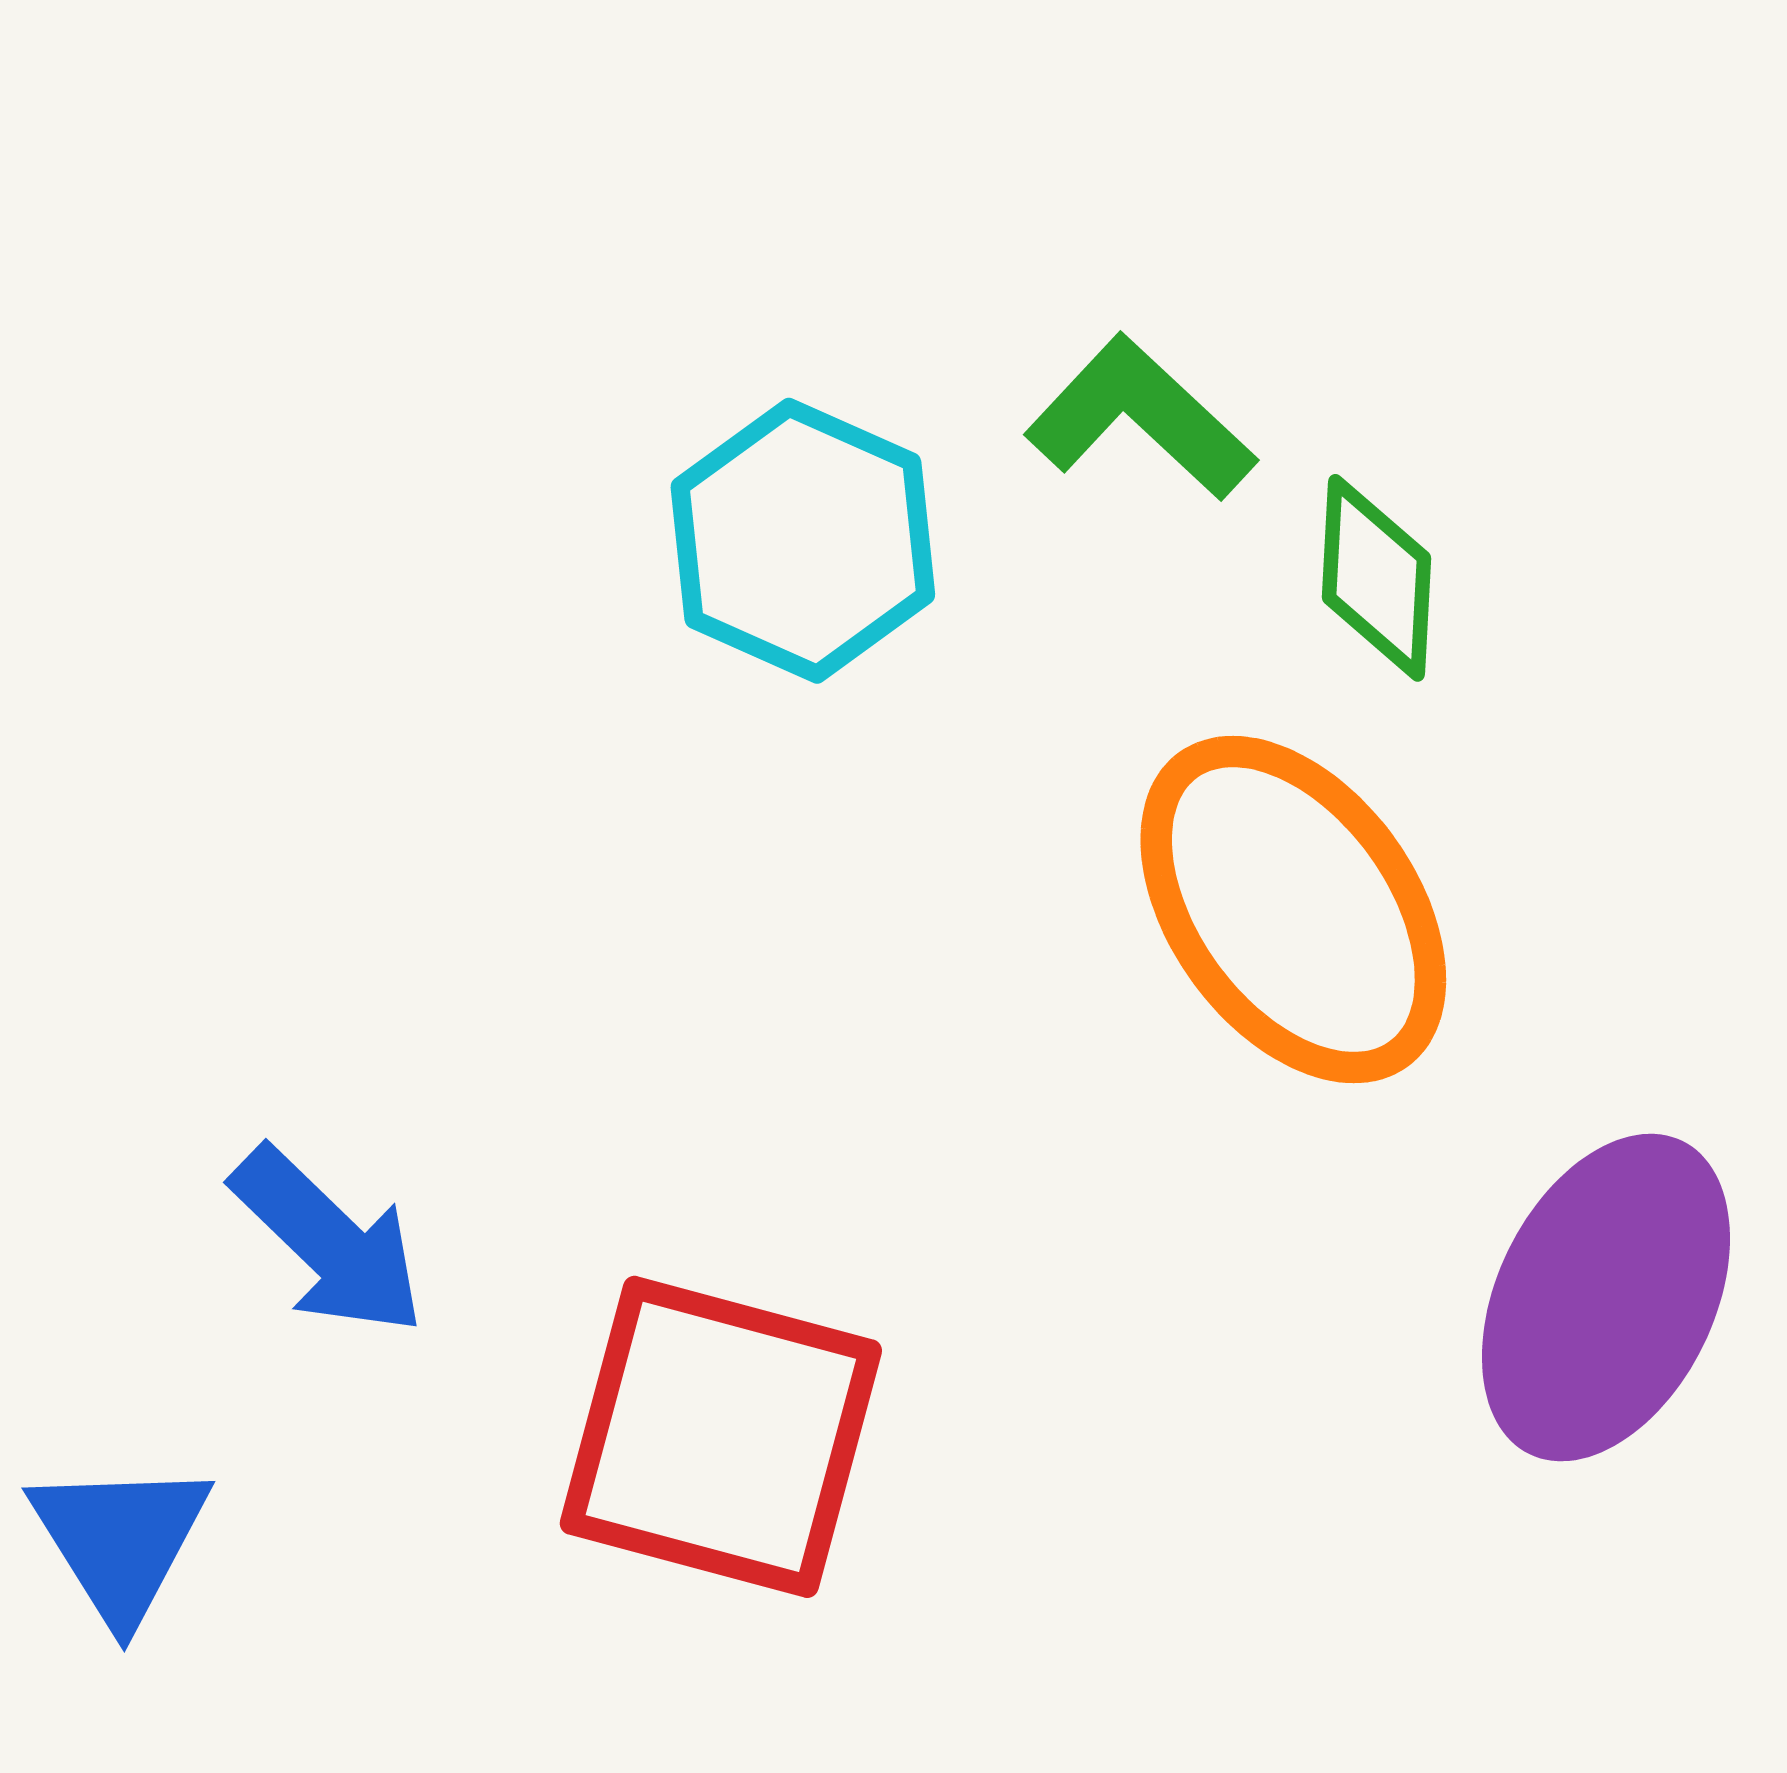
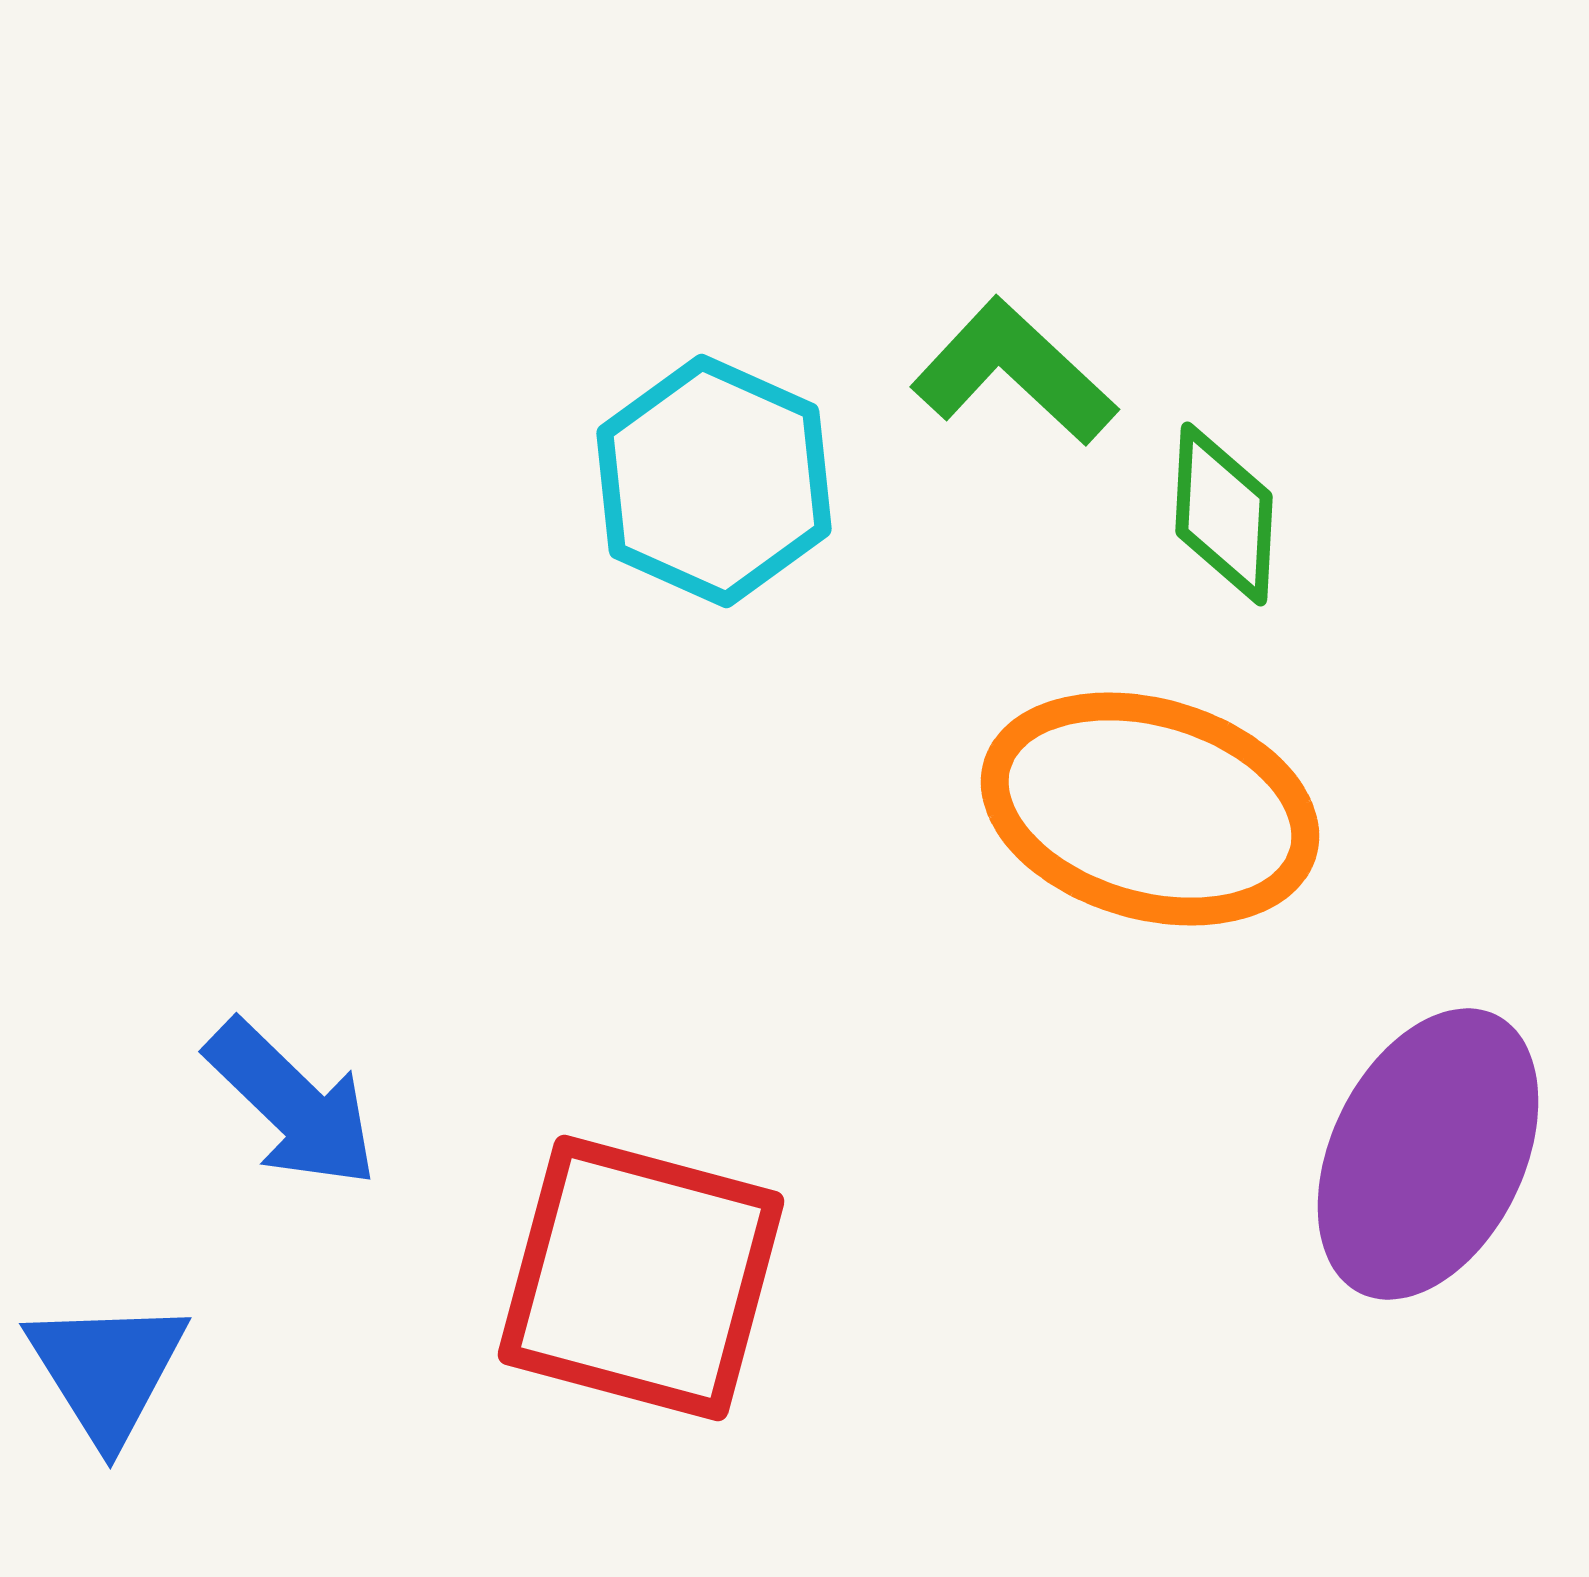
orange ellipse: (1293, 910) -> (1150, 809), turned -38

